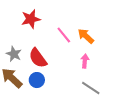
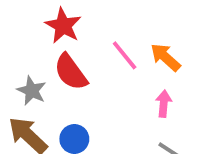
red star: (31, 19) -> (63, 26), turned -30
red semicircle: (38, 58) -> (71, 72), moved

